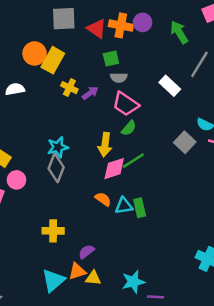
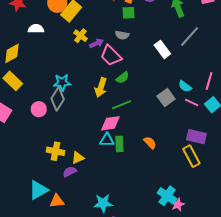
green square: (111, 58) -> (129, 13), moved
pink trapezoid: (126, 104) -> (111, 56), moved
pink diamond: (114, 169) -> (110, 123), moved
pink circle: (16, 180) -> (39, 109), moved
orange semicircle: (103, 199) -> (150, 143), moved
yellow cross: (53, 231) -> (56, 151), moved
orange triangle: (77, 271) -> (57, 201), moved
yellow triangle: (93, 278) -> (78, 158), moved, turned -40

